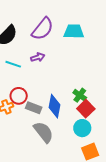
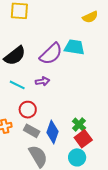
cyan trapezoid: (74, 31) -> (74, 47), moved
red circle: (19, 96) -> (28, 110), moved

